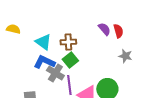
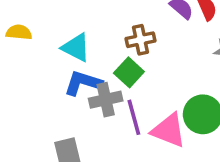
brown cross: (68, 42) -> (140, 40), moved
gray cross: (55, 73) -> (106, 100), turned -36

